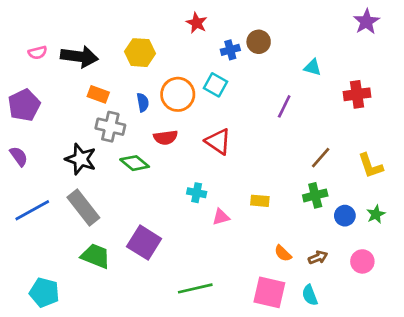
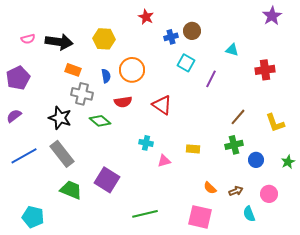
cyan square: (215, 85) -> (186, 63), moved
purple semicircle: (19, 156) -> (14, 116), turned -91
green star: (376, 214) -> (288, 162), moved
cyan semicircle: (310, 295) -> (249, 214), moved

